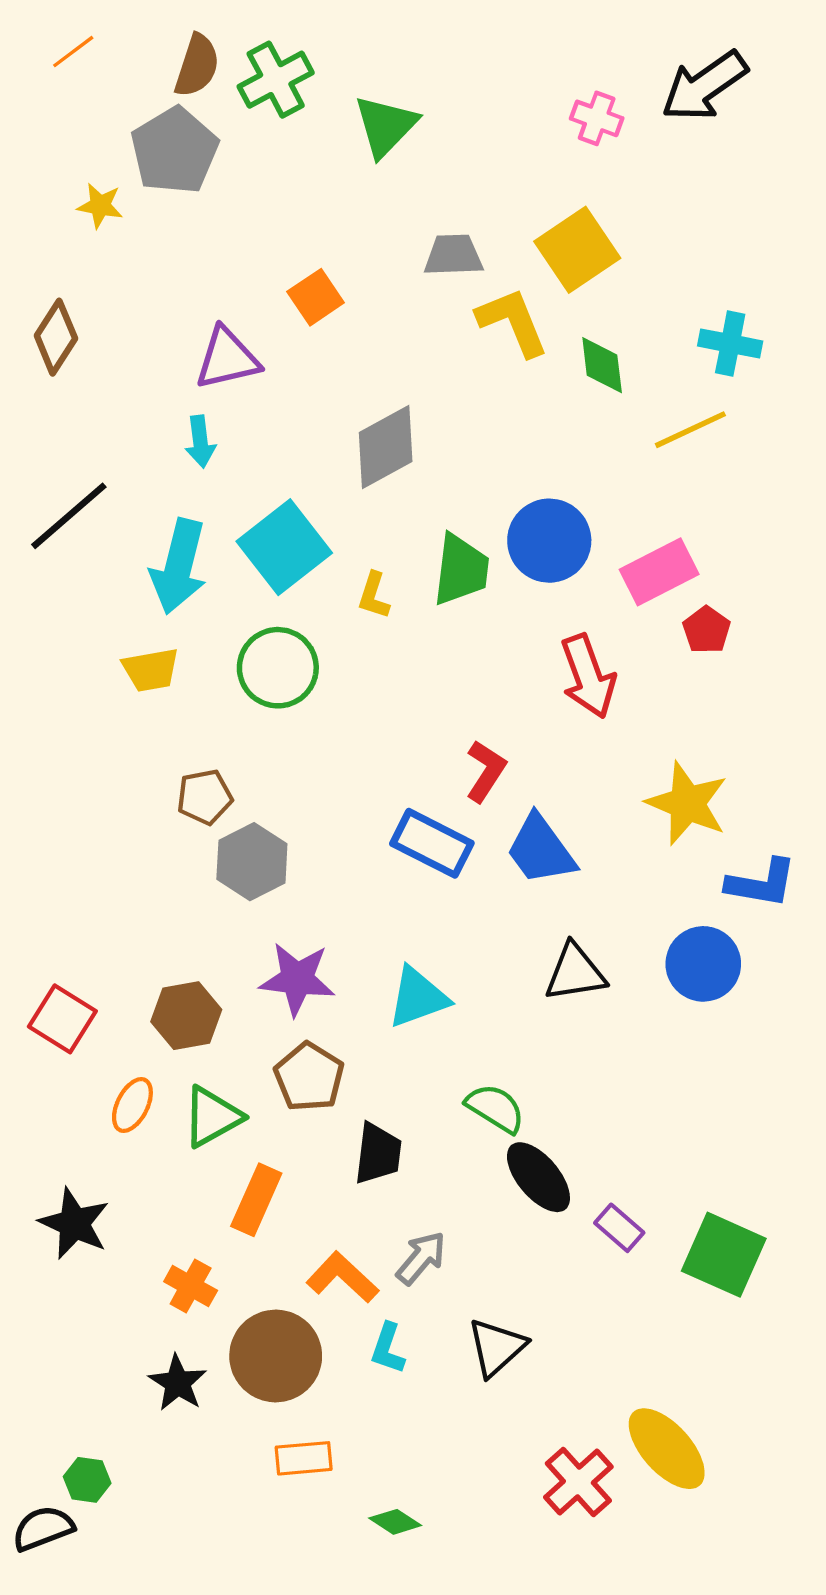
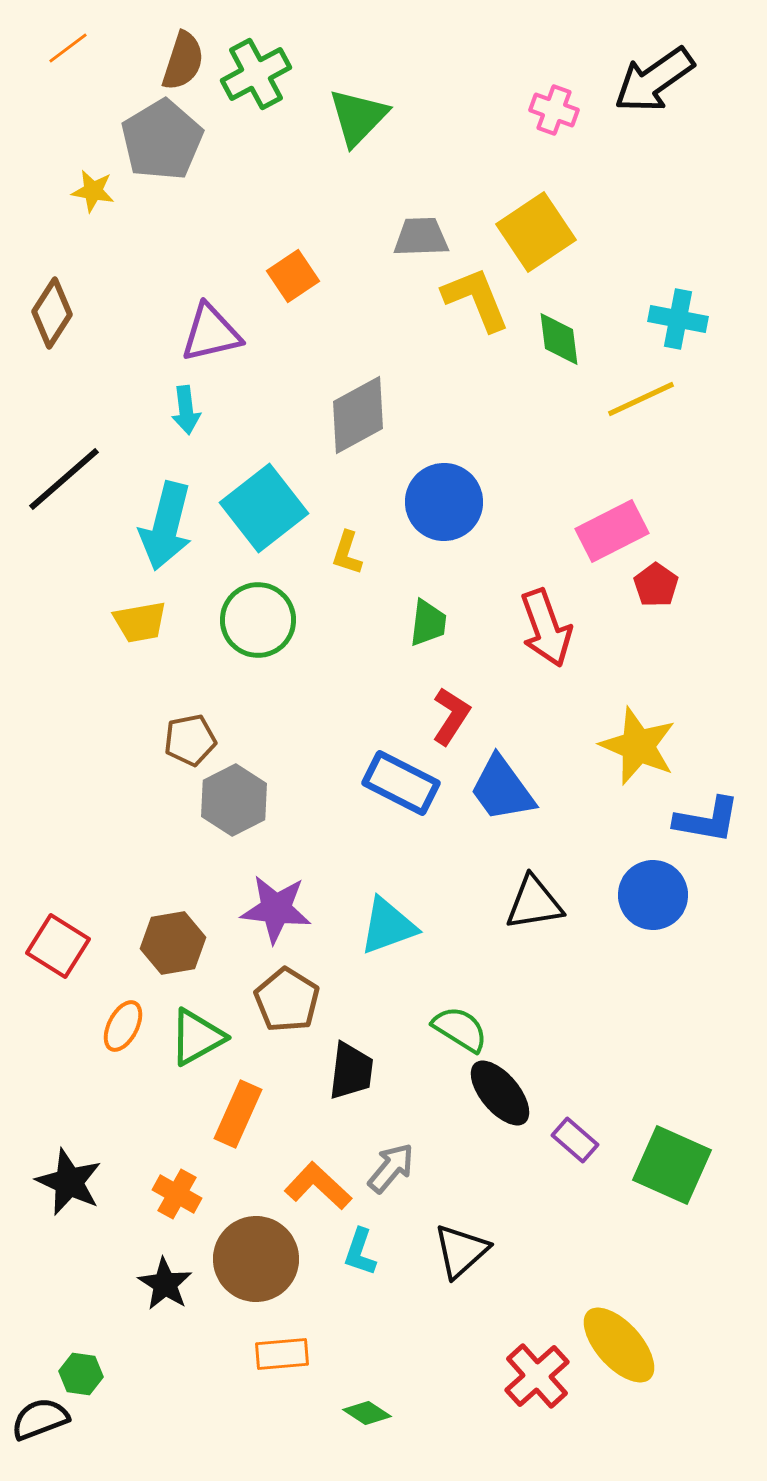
blue circle: (549, 541) -> (444, 502), moved
green trapezoid: (461, 570) -> (428, 623), moved, size x0.7
black star: (74, 1223) -> (69, 1182), moved

